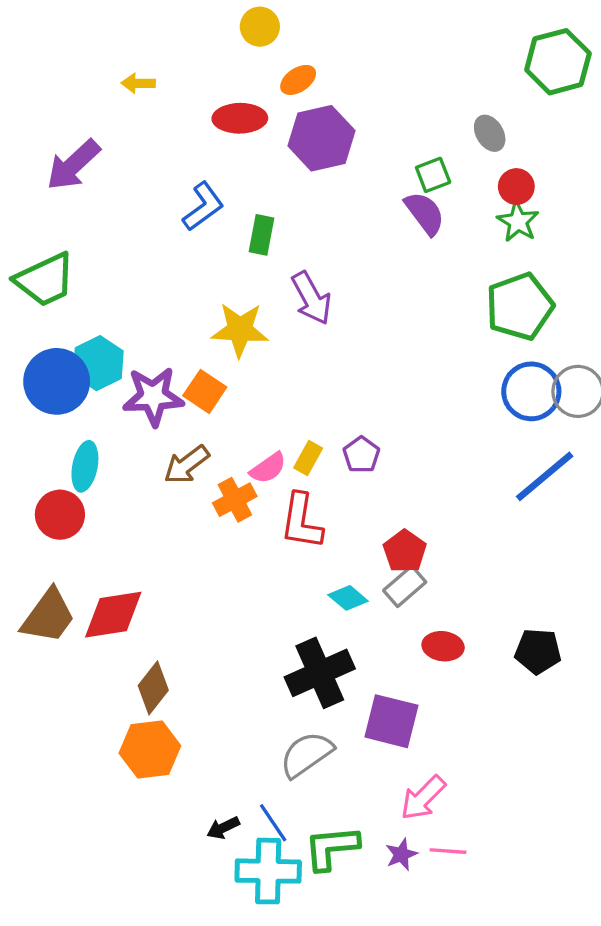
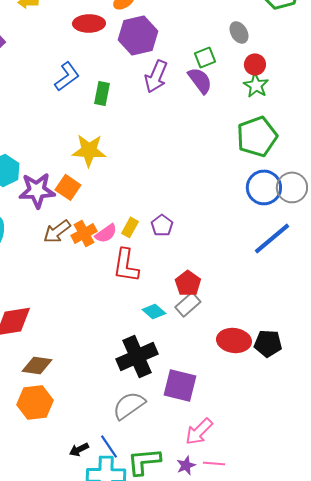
purple arrow: (311, 298) -> (156, 76), moved, turned 52
orange cross: (235, 500) -> (84, 233), moved
red ellipse: (443, 646) -> (234, 340), moved, size x1.4
brown diamond: (153, 688) -> (37, 365), turned 60

